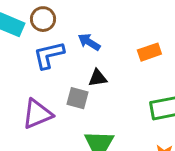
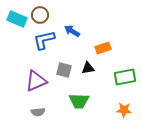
orange rectangle: (149, 52) -> (103, 48), moved
black triangle: (98, 78) -> (88, 68), moved

